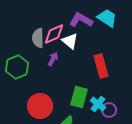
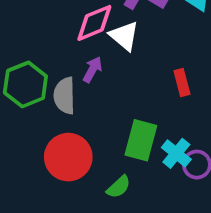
gray semicircle: (38, 38) -> (65, 96), moved
red rectangle: (101, 66) -> (182, 83), size x0.6

